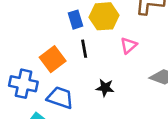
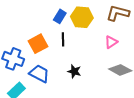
blue rectangle: (75, 20) -> (60, 16), turned 40
pink triangle: (129, 45) -> (111, 42), moved

